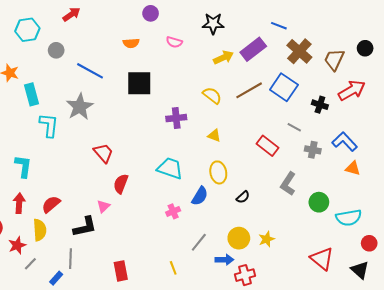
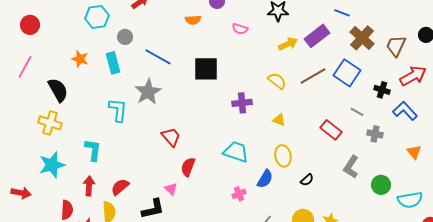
orange semicircle: (131, 43) -> (193, 20), moved
cyan rectangle: (31, 94) -> (113, 63), moved
blue L-shape: (345, 142) -> (405, 111), moved
orange triangle: (353, 168) -> (414, 152), turned 35
pink triangle: (103, 206) -> (171, 189), turned -32

